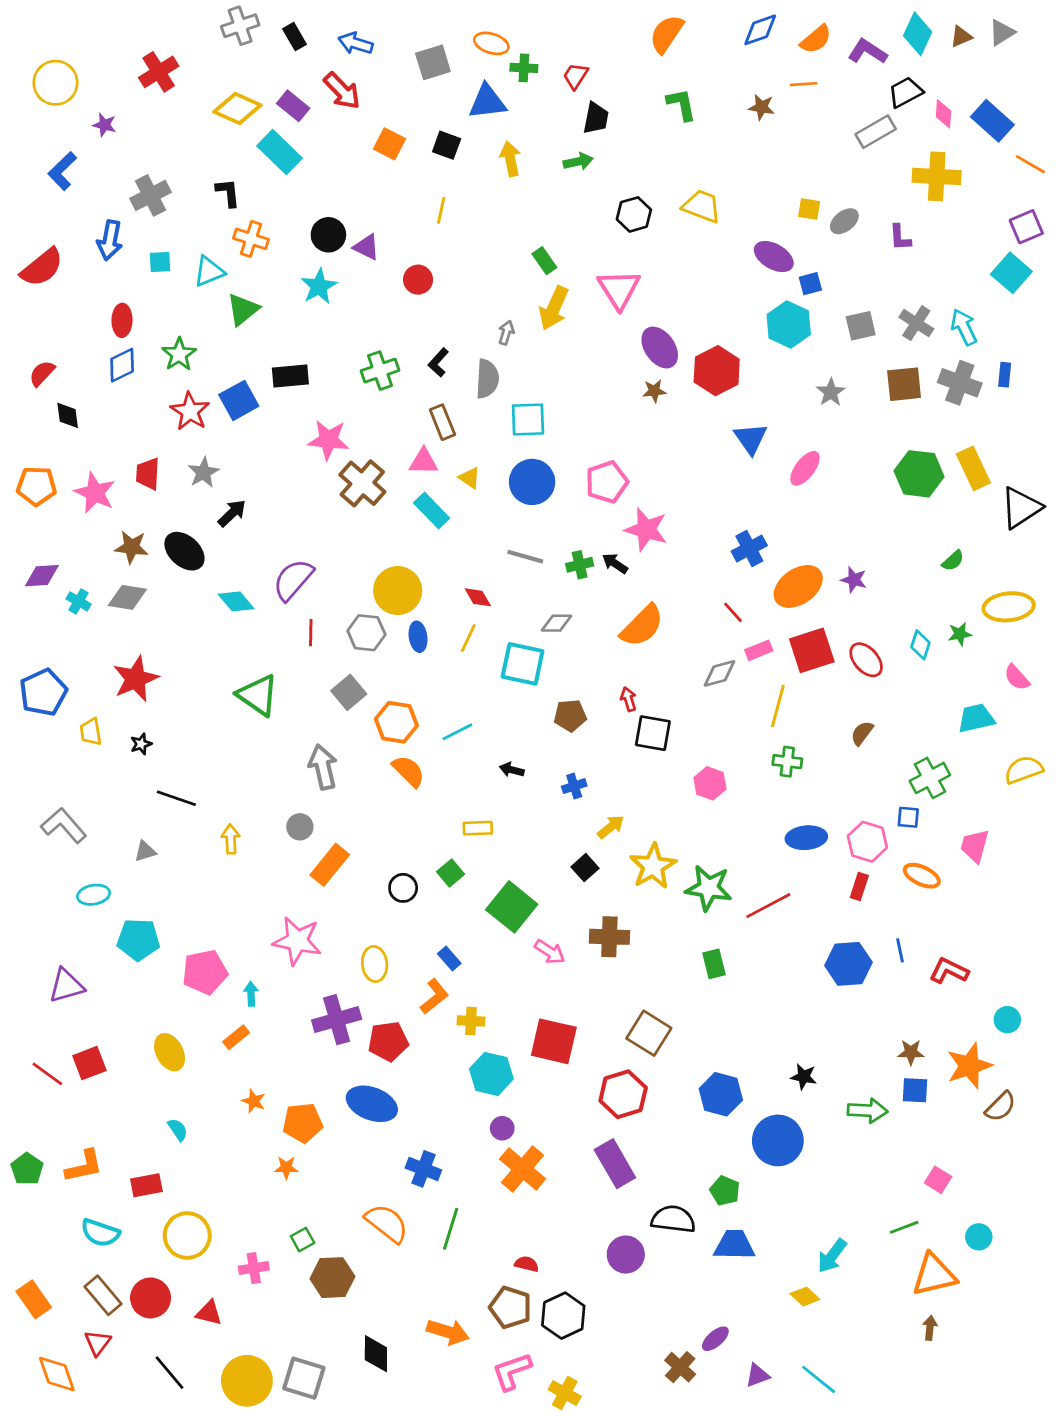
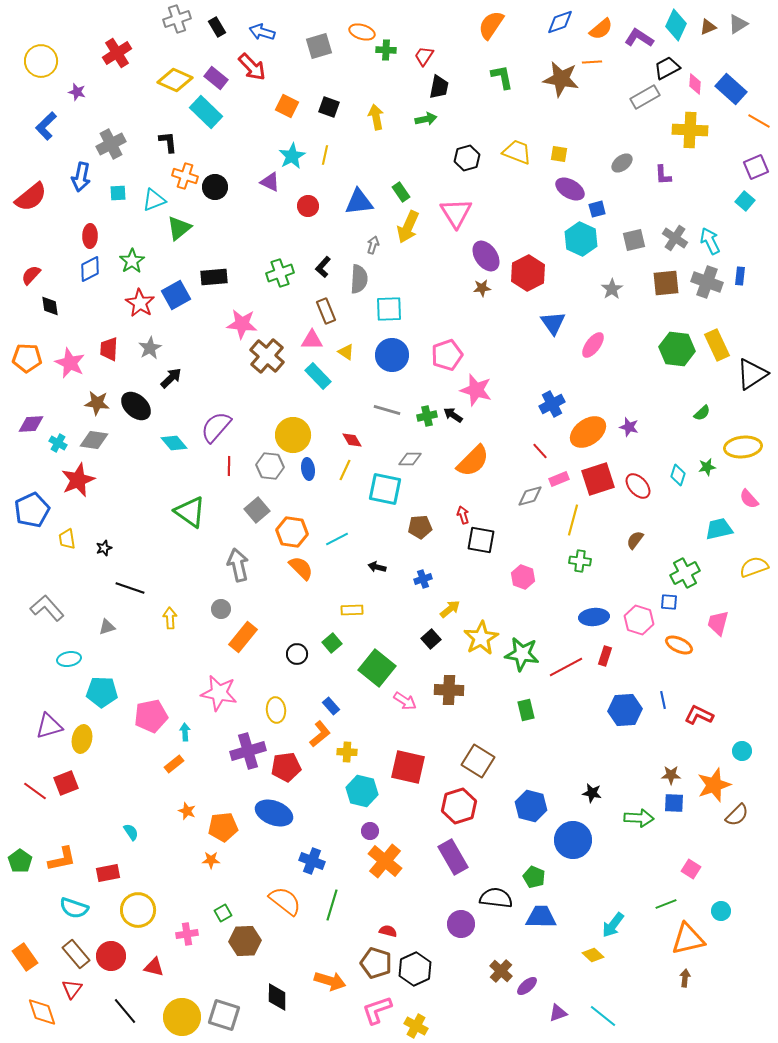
blue triangle: (487, 102) -> (359, 202), moved
brown star: (762, 107) -> (561, 79), size x1.8
yellow square: (809, 209) -> (559, 154), moved
black circle: (328, 235) -> (215, 187), moved
cyan square: (1011, 273) -> (745, 201), size x0.7
cyan star: (319, 286) -> (292, 156), moved
red star: (136, 679) -> (78, 480), moved
red rectangle: (859, 887) -> (605, 656), moved
yellow ellipse: (170, 1052) -> (82, 739), moved, turned 40
brown cross: (680, 1367) -> (501, 971), moved

